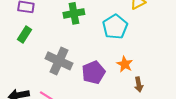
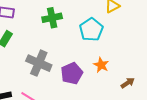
brown arrow: (139, 84) -> (128, 83), moved, turned -112

